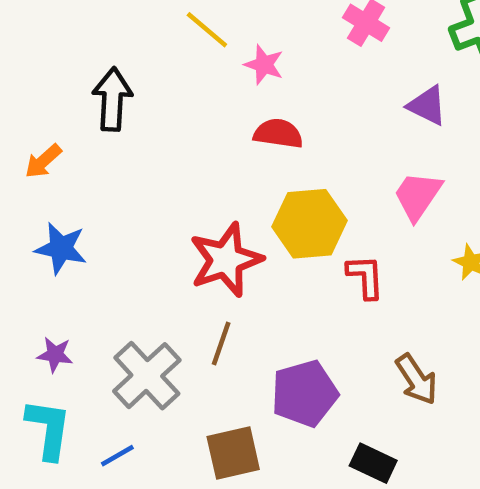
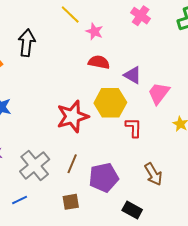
purple triangle: (427, 106) -> (133, 75), moved
brown line: (221, 343) -> (72, 164), moved
brown square: (233, 453) -> (71, 202), size x0.7

